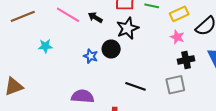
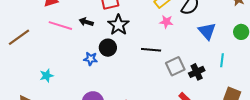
cyan star: (45, 46) -> (47, 76), moved
black cross: (186, 60) -> (197, 72), moved
black line: (136, 86) -> (151, 50), moved

